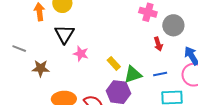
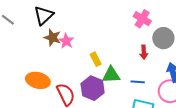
black triangle: (64, 34) -> (44, 15), moved
brown star: (41, 68) -> (52, 38), moved

